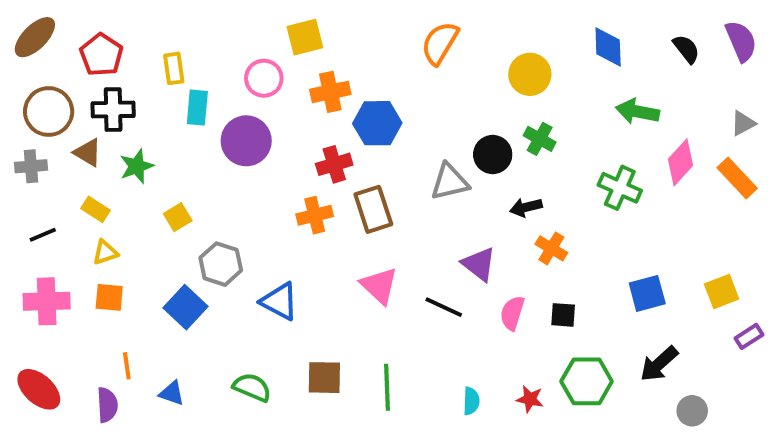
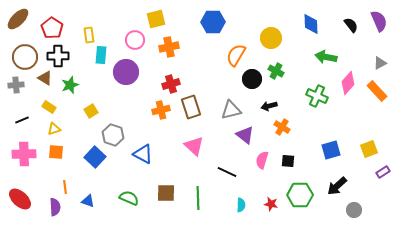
orange semicircle: (440, 43) -> (236, 55), moved
blue hexagon: (377, 123) -> (213, 22), moved
gray triangle: (450, 182) -> (231, 110), moved
black line: (444, 307) -> (227, 172), moved

